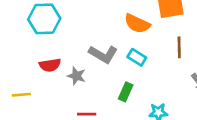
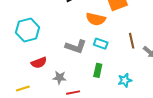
brown line: (179, 47) -> (132, 41), moved
gray star: (76, 76) -> (60, 78), moved

